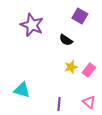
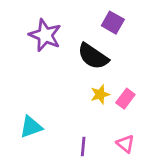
black semicircle: (66, 40) -> (93, 56), size x1.6
cyan triangle: (22, 90) -> (31, 127), turned -36

